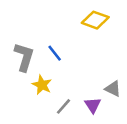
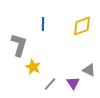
yellow diamond: (95, 20) -> (82, 26), moved, turned -40
blue line: (55, 53) -> (43, 24), moved, turned 40

